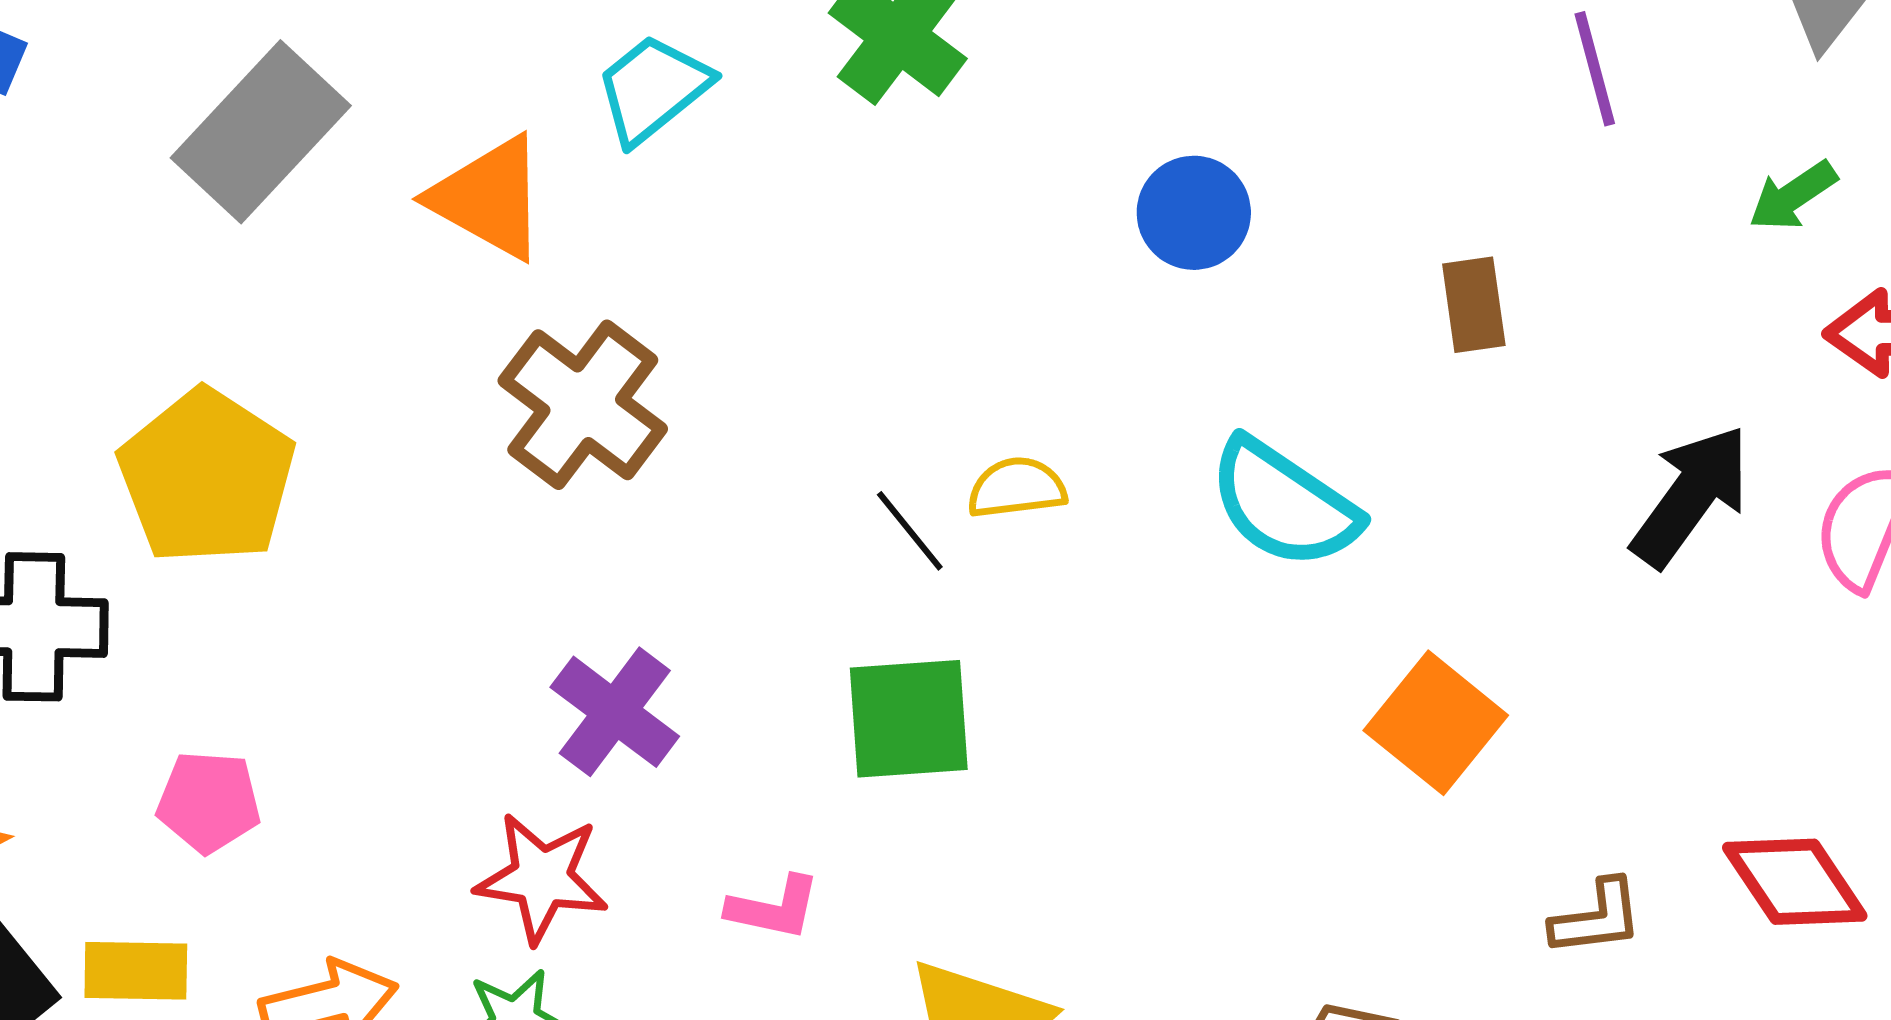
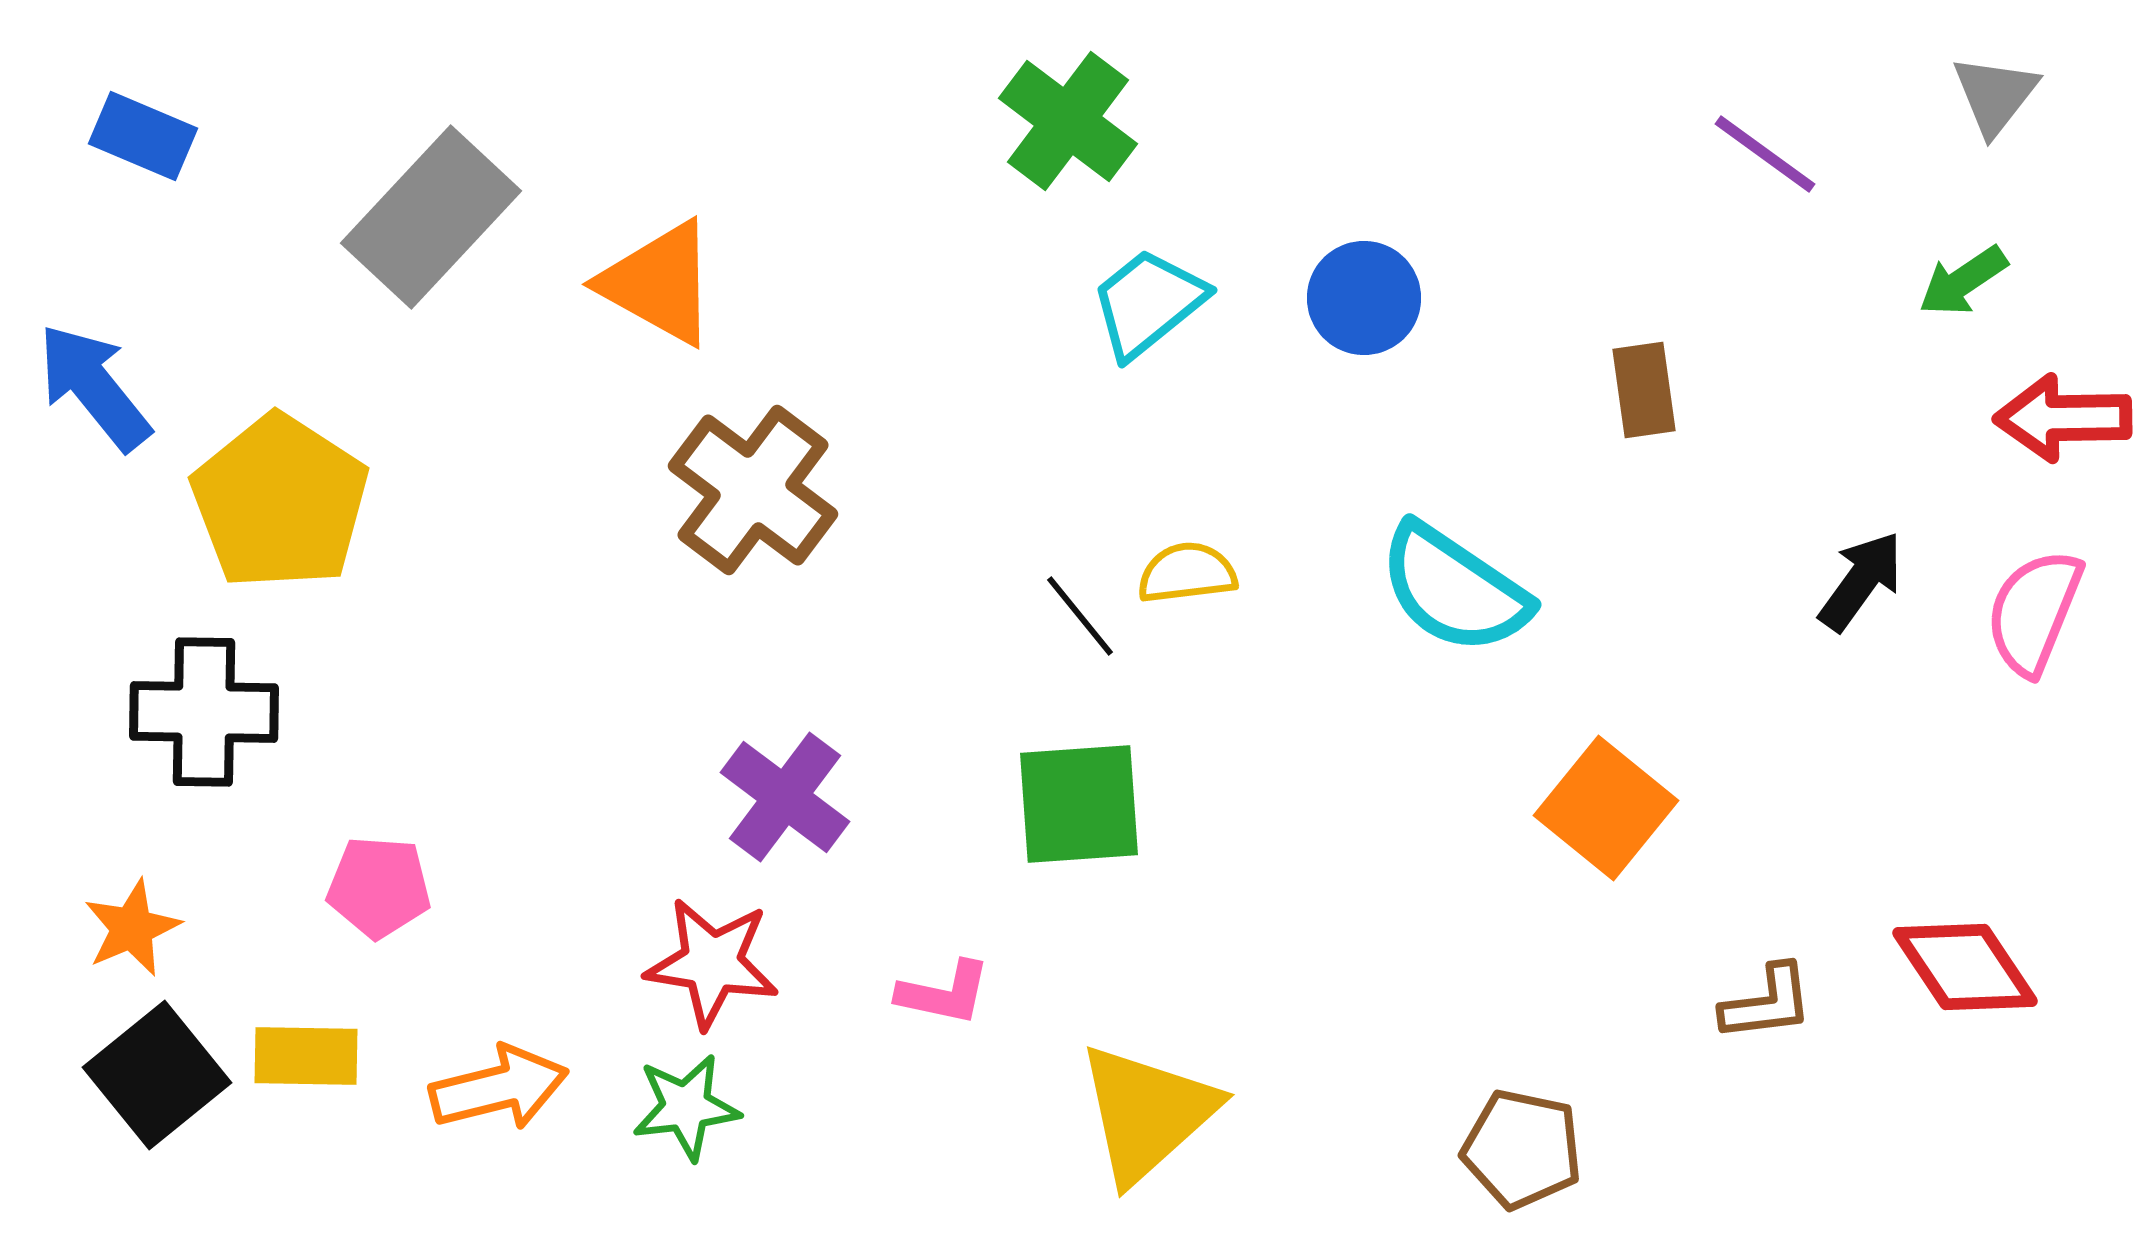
purple line: (1595, 69) -> (1765, 154), turned -39
cyan trapezoid: (653, 89) -> (1148, 303), moved
yellow pentagon: (207, 477) -> (280, 502), moved
black arrow: (1691, 496) -> (1861, 581), size x0.7

